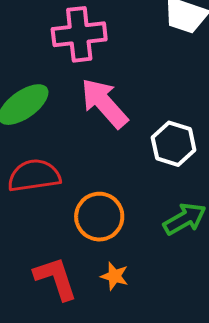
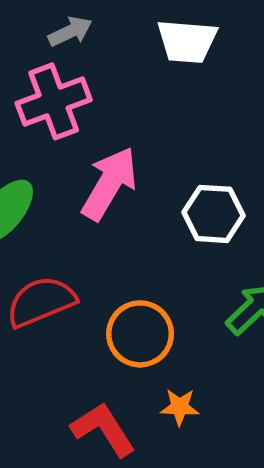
pink arrow: (104, 103) -> (109, 184), turned 86

